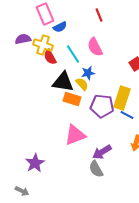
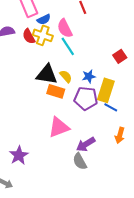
yellow cross: (43, 45) -> (43, 35), moved
pink semicircle: (95, 47) -> (65, 28), moved
cyan line: (73, 54) -> (68, 46), moved
red semicircle: (50, 57) -> (29, 36), moved
blue star: (88, 73) -> (89, 76), moved

